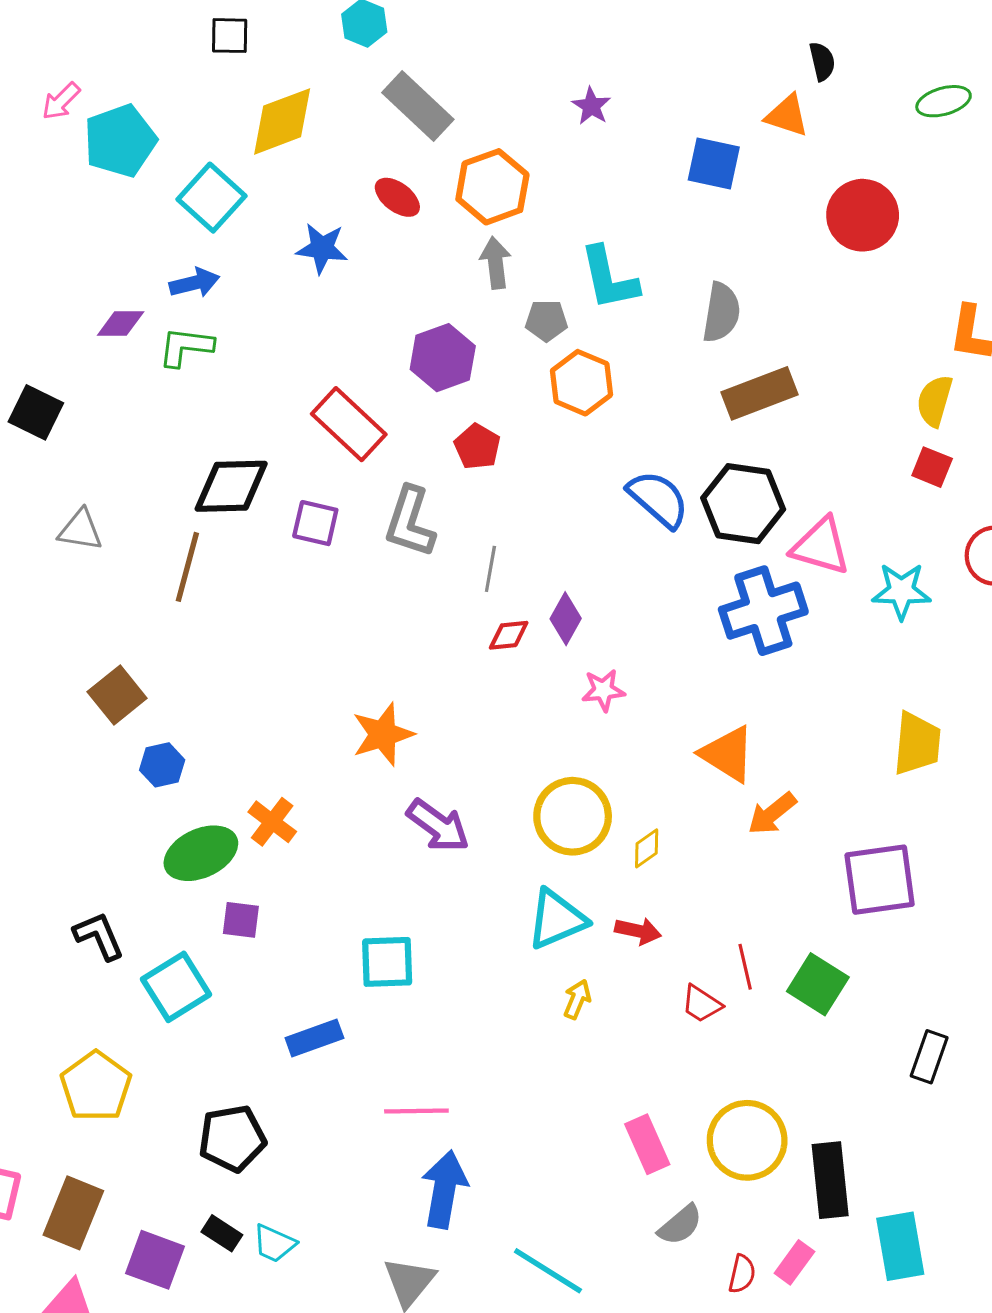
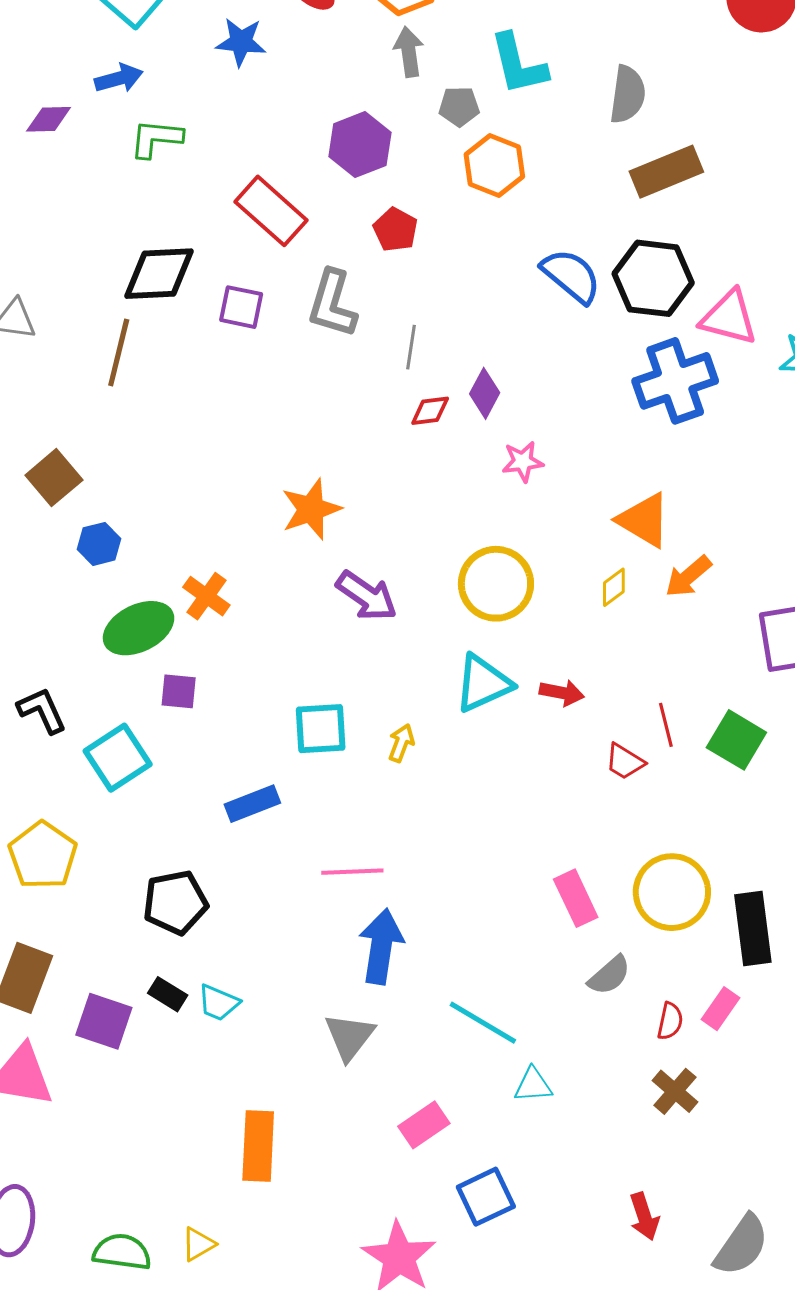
green L-shape: (186, 347) -> (156, 138), moved
yellow diamond: (647, 848) -> (614, 587), moved
yellow arrow: (577, 999) -> (401, 743), moved

